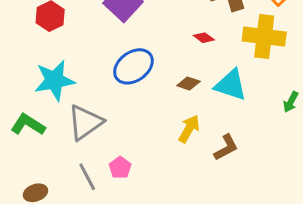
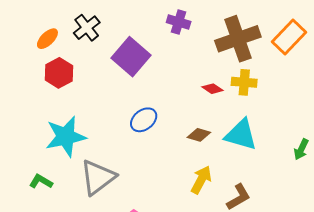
yellow cross: (264, 36) -> (244, 82), moved, size x0.6
blue ellipse: (133, 66) -> (144, 120), size x0.7
green L-shape: (28, 125) -> (41, 181), size x0.7

